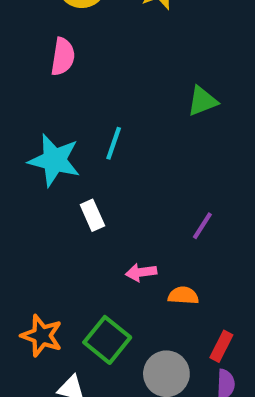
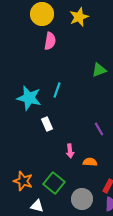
pink semicircle: (63, 57) -> (50, 41), moved
purple line: (202, 226) -> (99, 129), turned -64
pink arrow: (141, 272) -> (70, 151), turned -88

